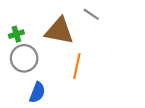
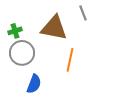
gray line: (91, 14) -> (83, 13), turned 35

